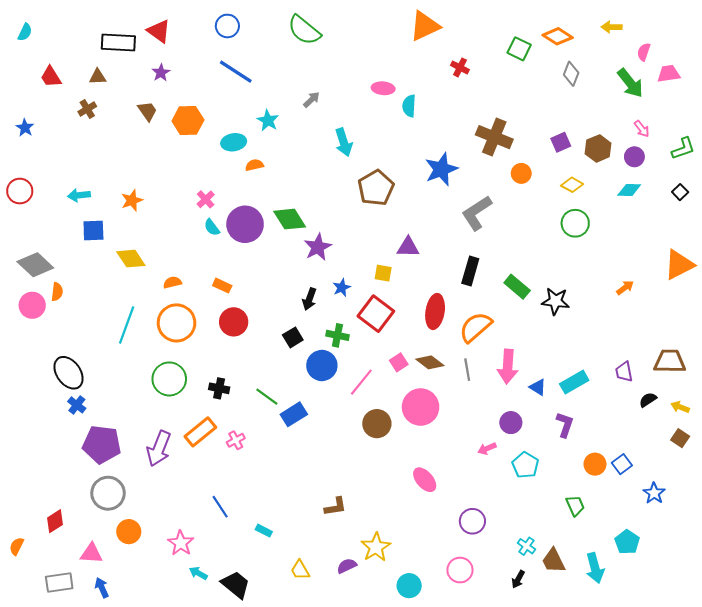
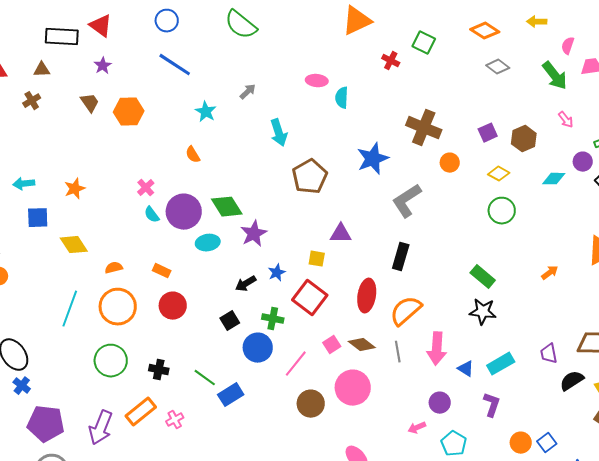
green square: (519, 49) -> (424, 43), moved
gray diamond: (571, 74) -> (498, 67), turned -75
cyan ellipse: (234, 142) -> (208, 243), moved
purple circle: (634, 157) -> (583, 162), moved
orange semicircle: (254, 165) -> (193, 155), turned -108
green rectangle: (517, 287) -> (483, 277), moved
black arrow: (309, 299) -> (246, 284), turned 40
black star: (555, 301) -> (483, 312), moved
black semicircle: (648, 400) -> (572, 381), size x1.4

